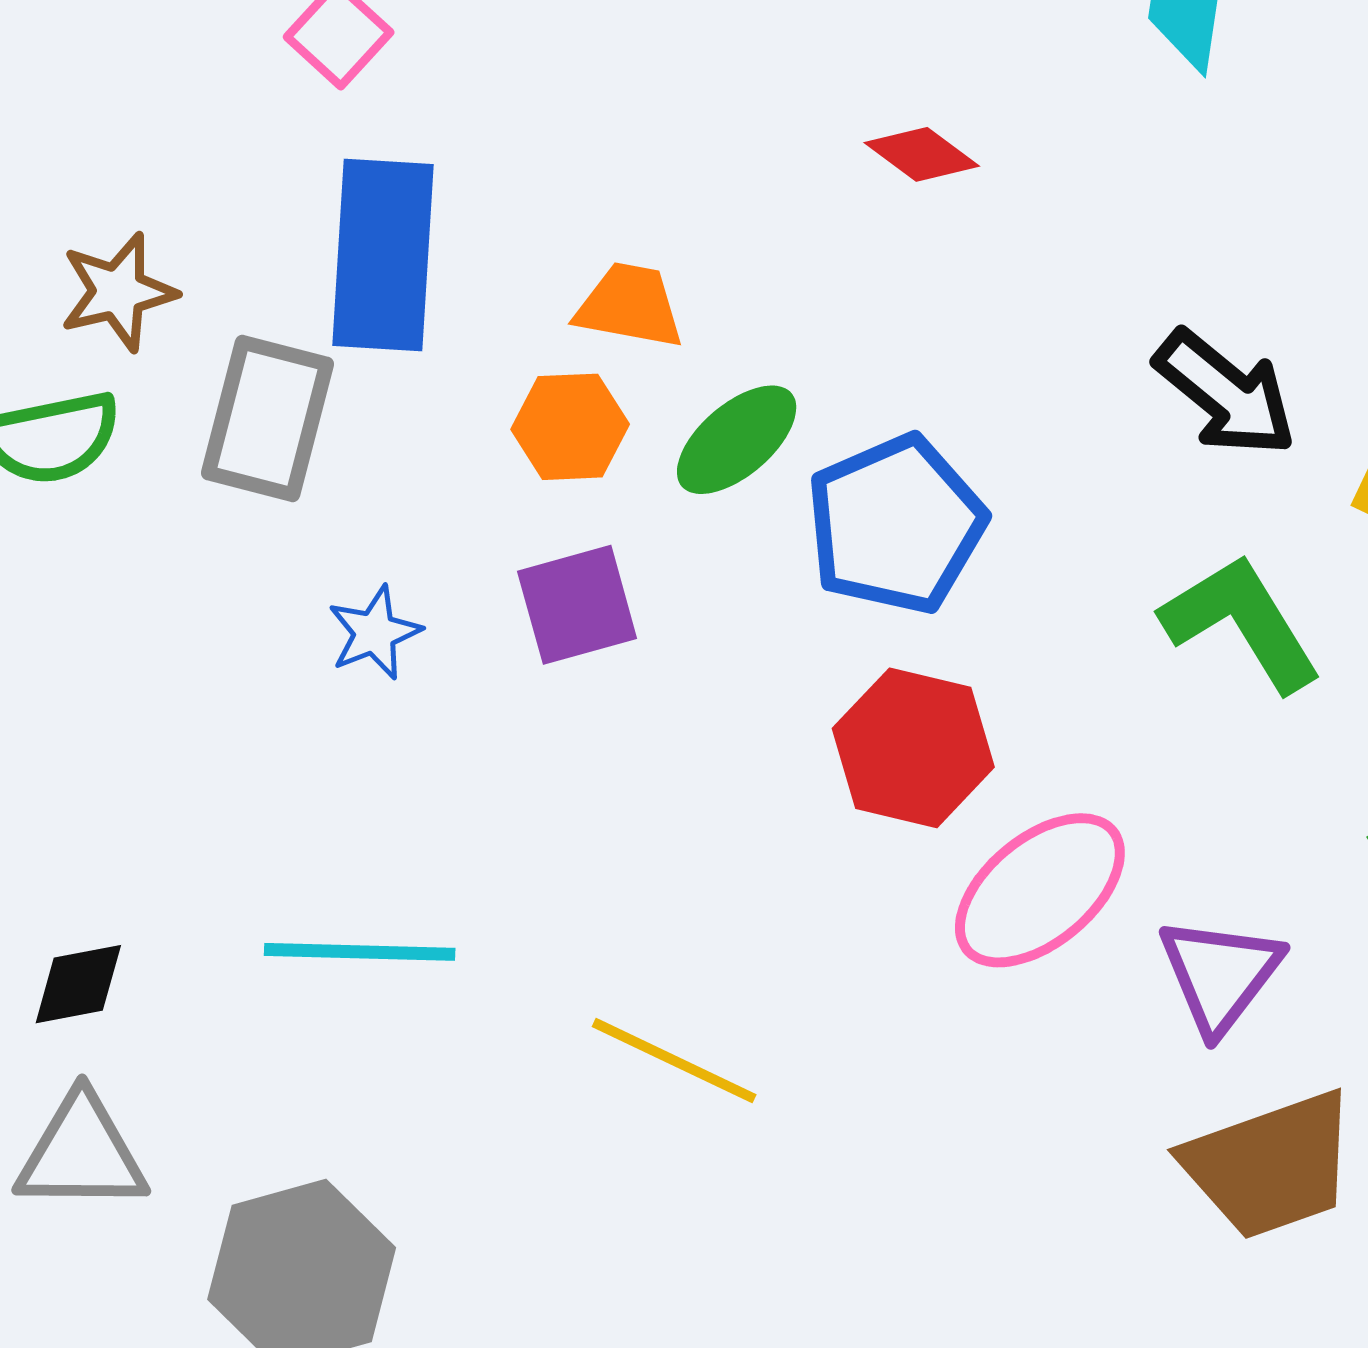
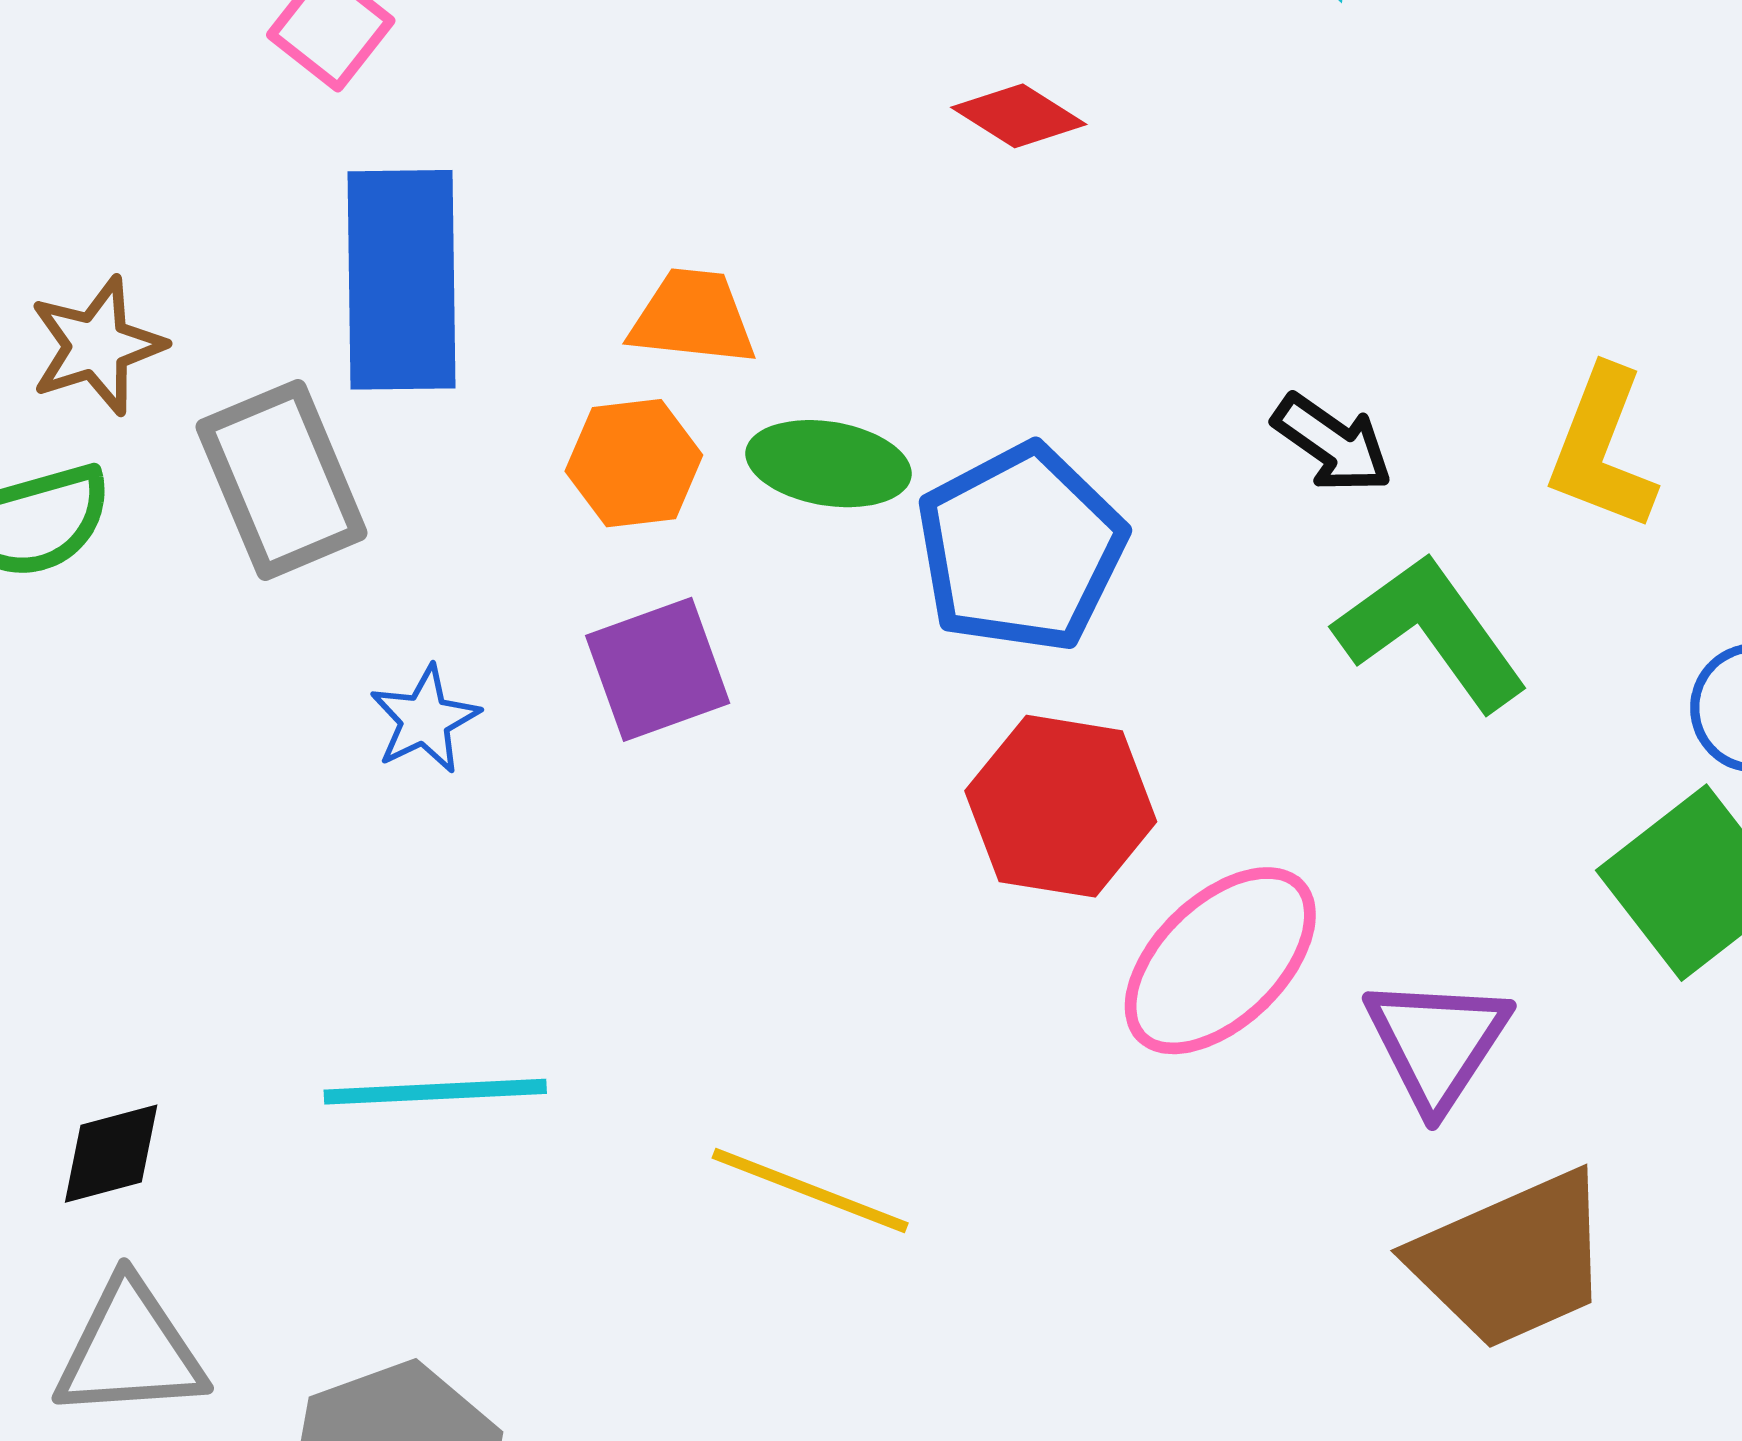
black arrow: (1225, 393) -> (1332, 443), moved, size x0.7
gray rectangle: (267, 419) -> (282, 480), turned -33
green ellipse: (737, 440) -> (829, 464), turned 54

